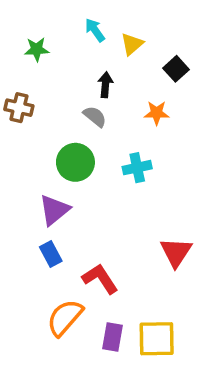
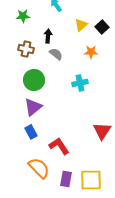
yellow triangle: (132, 44) -> (81, 25), moved
black arrow: (105, 85) -> (48, 36), moved
brown cross: (19, 108) -> (26, 49), moved
green circle: (75, 162) -> (34, 80), moved
orange semicircle: (65, 318) -> (39, 168), turned 95

